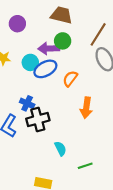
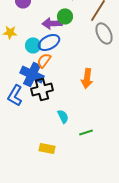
cyan circle: (30, 62) -> (33, 45), moved
orange semicircle: (70, 79) -> (44, 60), moved
blue cross: (27, 103) -> (32, 74), size x1.6

